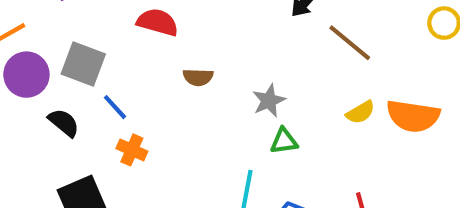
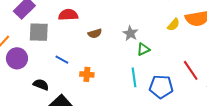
gray square: (83, 64) -> (39, 32), moved
black semicircle: (64, 123) -> (41, 85), moved
orange cross: (132, 150) -> (87, 74), moved

